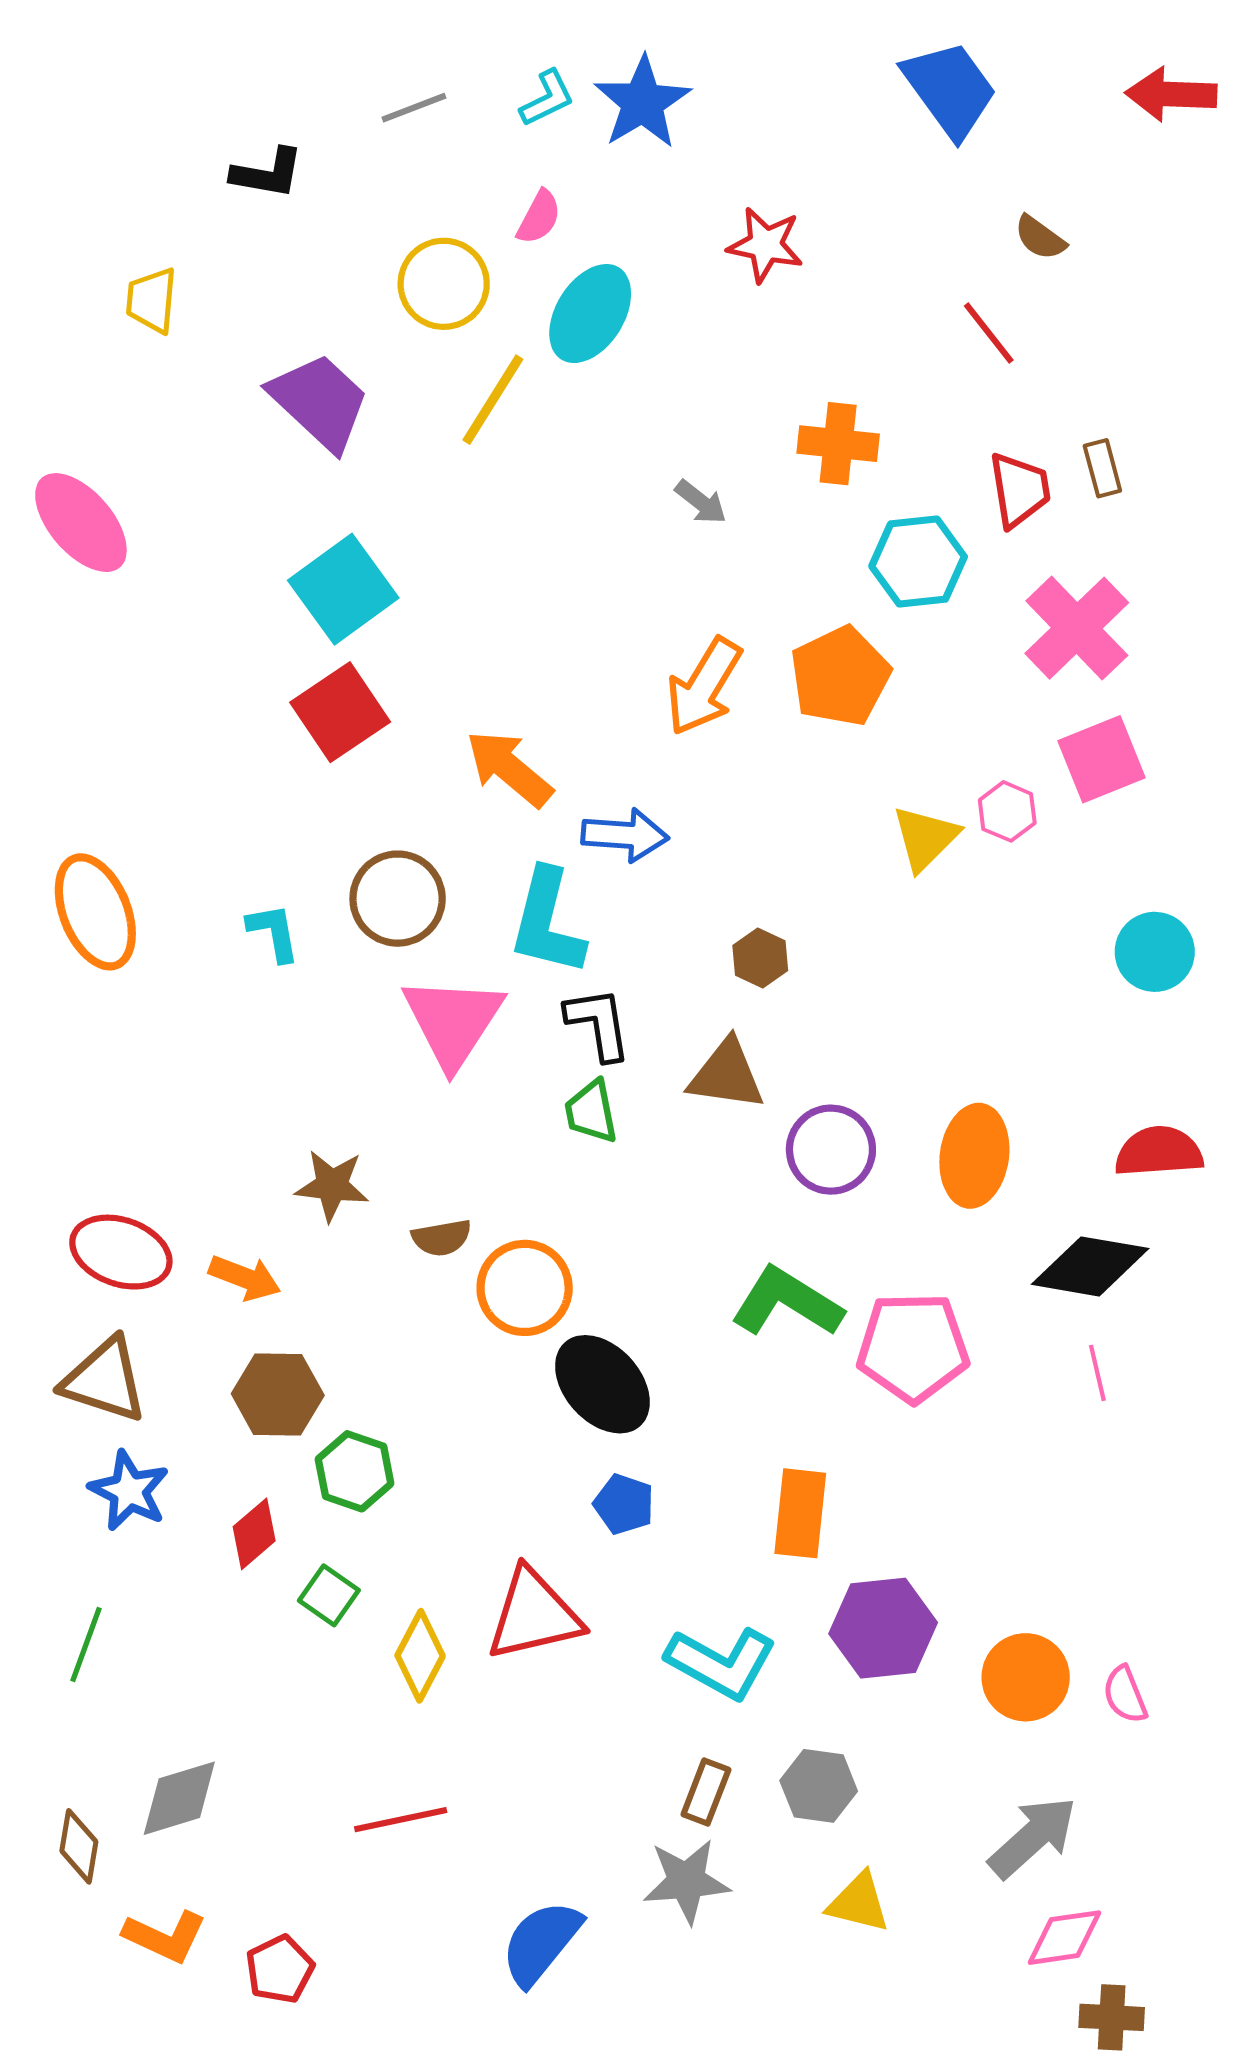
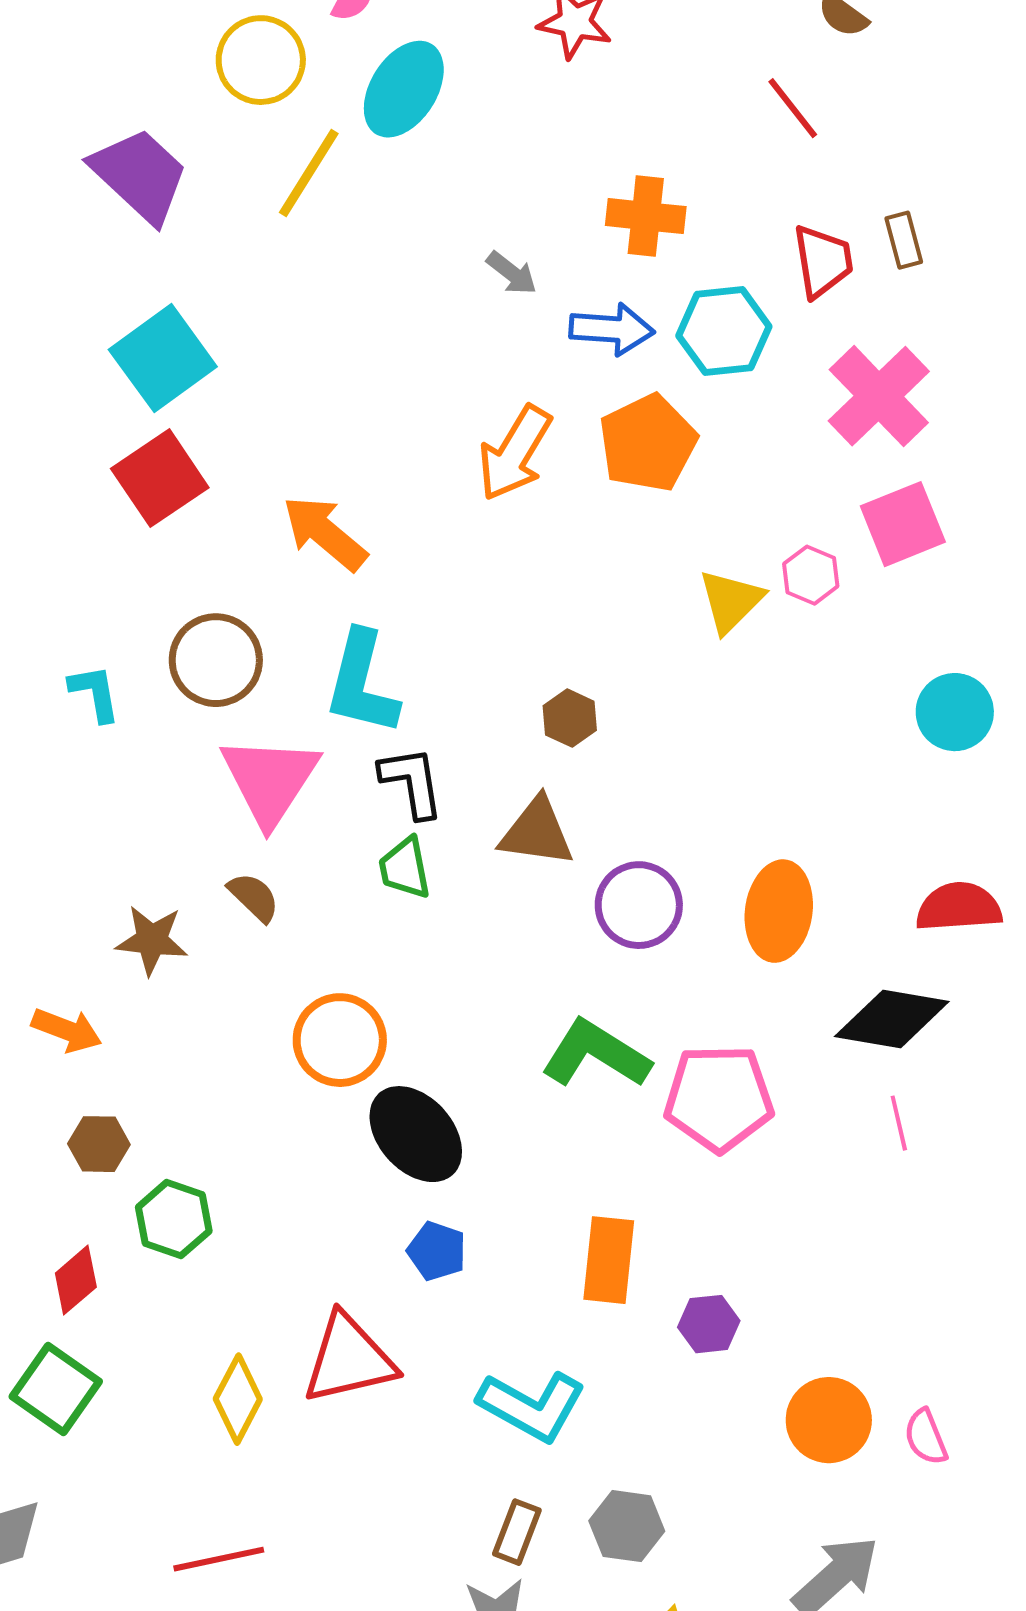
blue arrow: (625, 835) -> (612, 329), moved
brown semicircle: (442, 1238) -> (254, 897), moved, turned -126
brown hexagon: (278, 1394) -> (99, 1144), size x0.7
green square: (329, 1595) -> (56, 1389), moved, size x1.5
purple hexagon: (883, 1628) -> (709, 1324), moved, size x0.6

